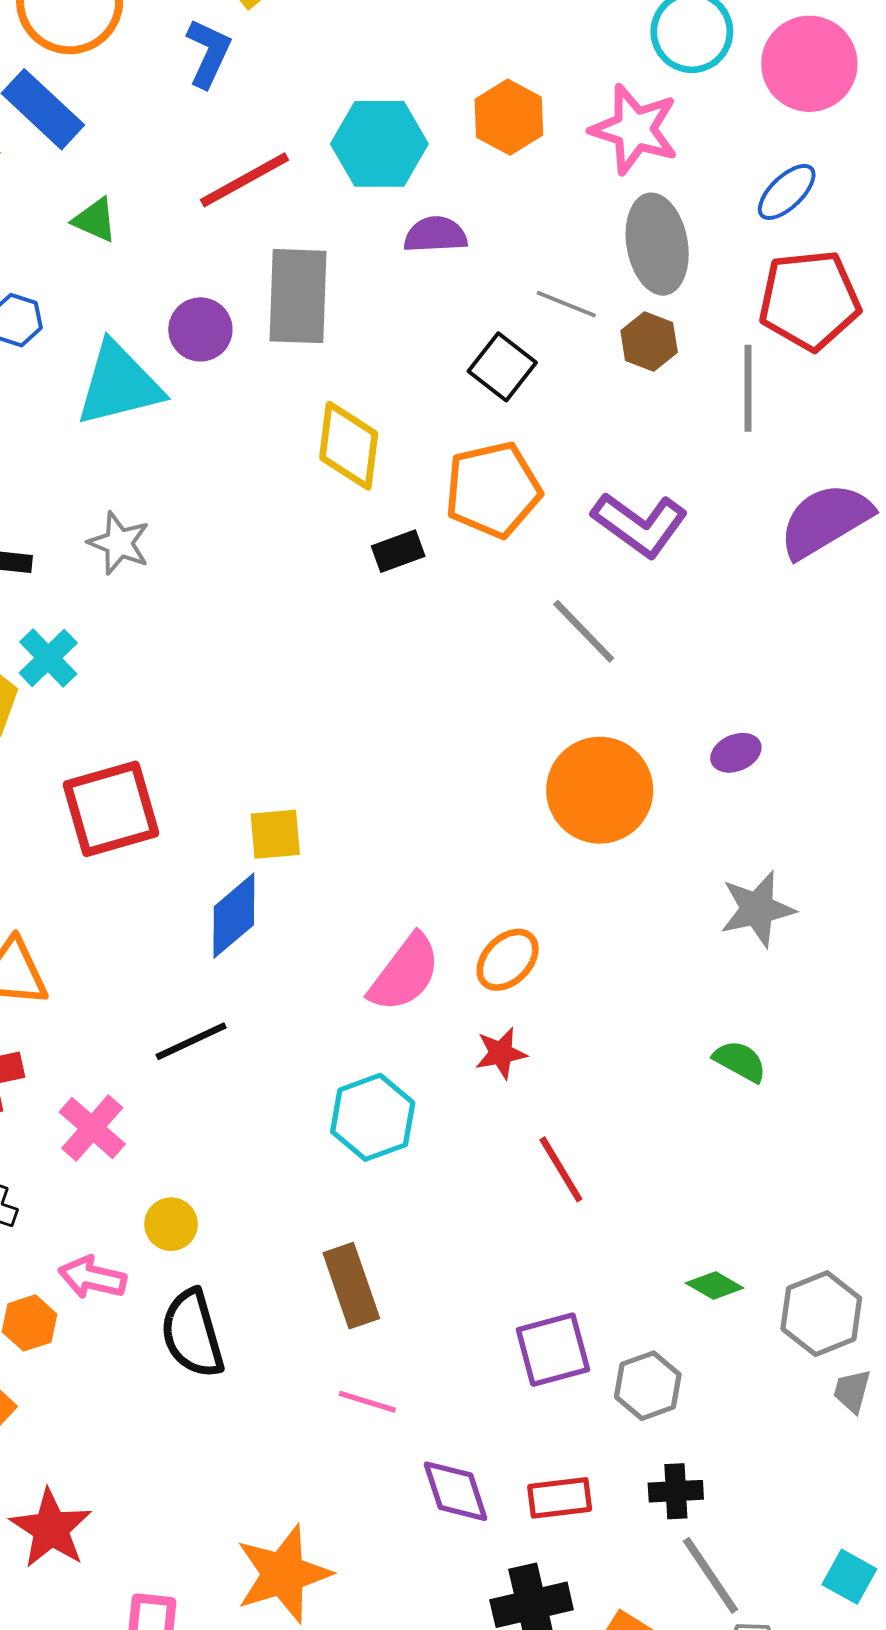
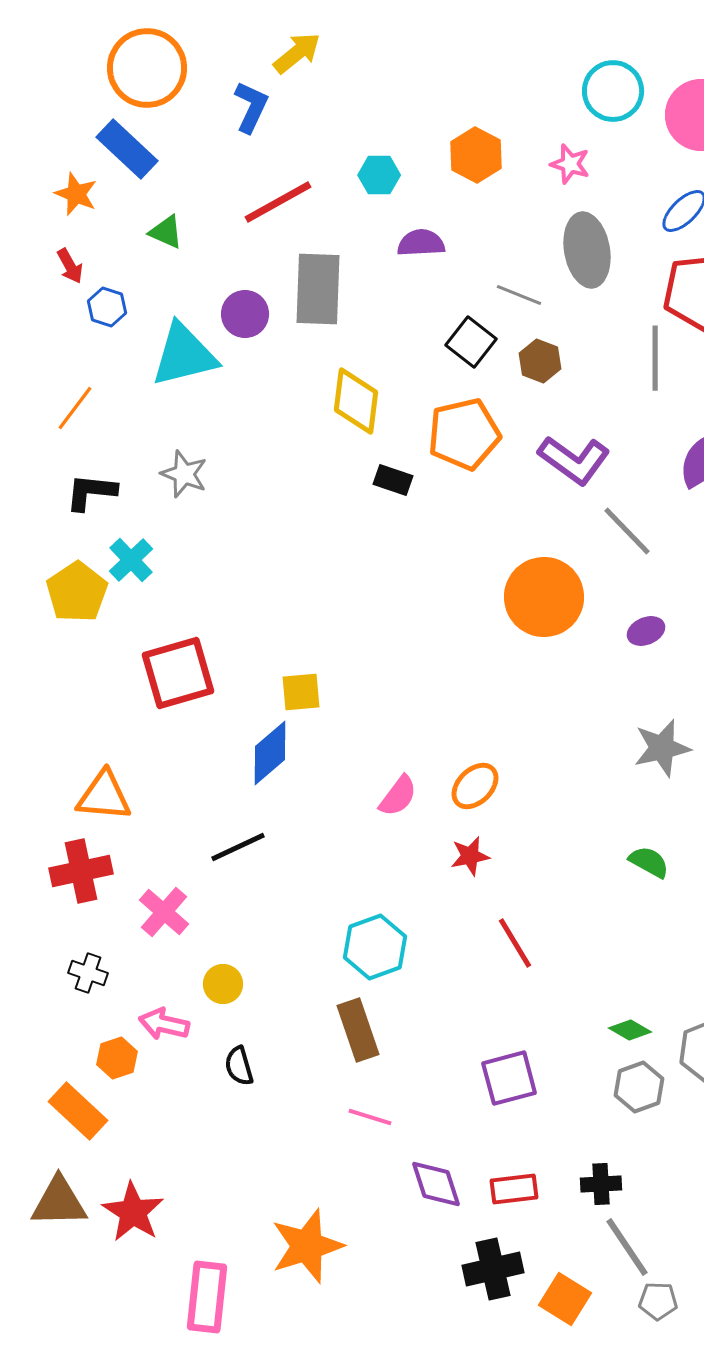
pink star: (634, 129) -> (570, 164), size x0.6
cyan hexagon: (379, 144) -> (379, 175), size x0.6
brown hexagon: (649, 342) -> (540, 361), moved
black rectangle: (398, 551) -> (393, 480), turned 39
gray line: (584, 631) -> (627, 531), moved
orange circle: (600, 790) -> (544, 597), moved
pink semicircle: (405, 973) -> (398, 796), size x0.7
cyan hexagon: (373, 1117) -> (375, 947), moved
black semicircle: (192, 1334) -> (239, 1066), size x0.6
gray hexagon: (648, 1386) -> (639, 1087), moved

